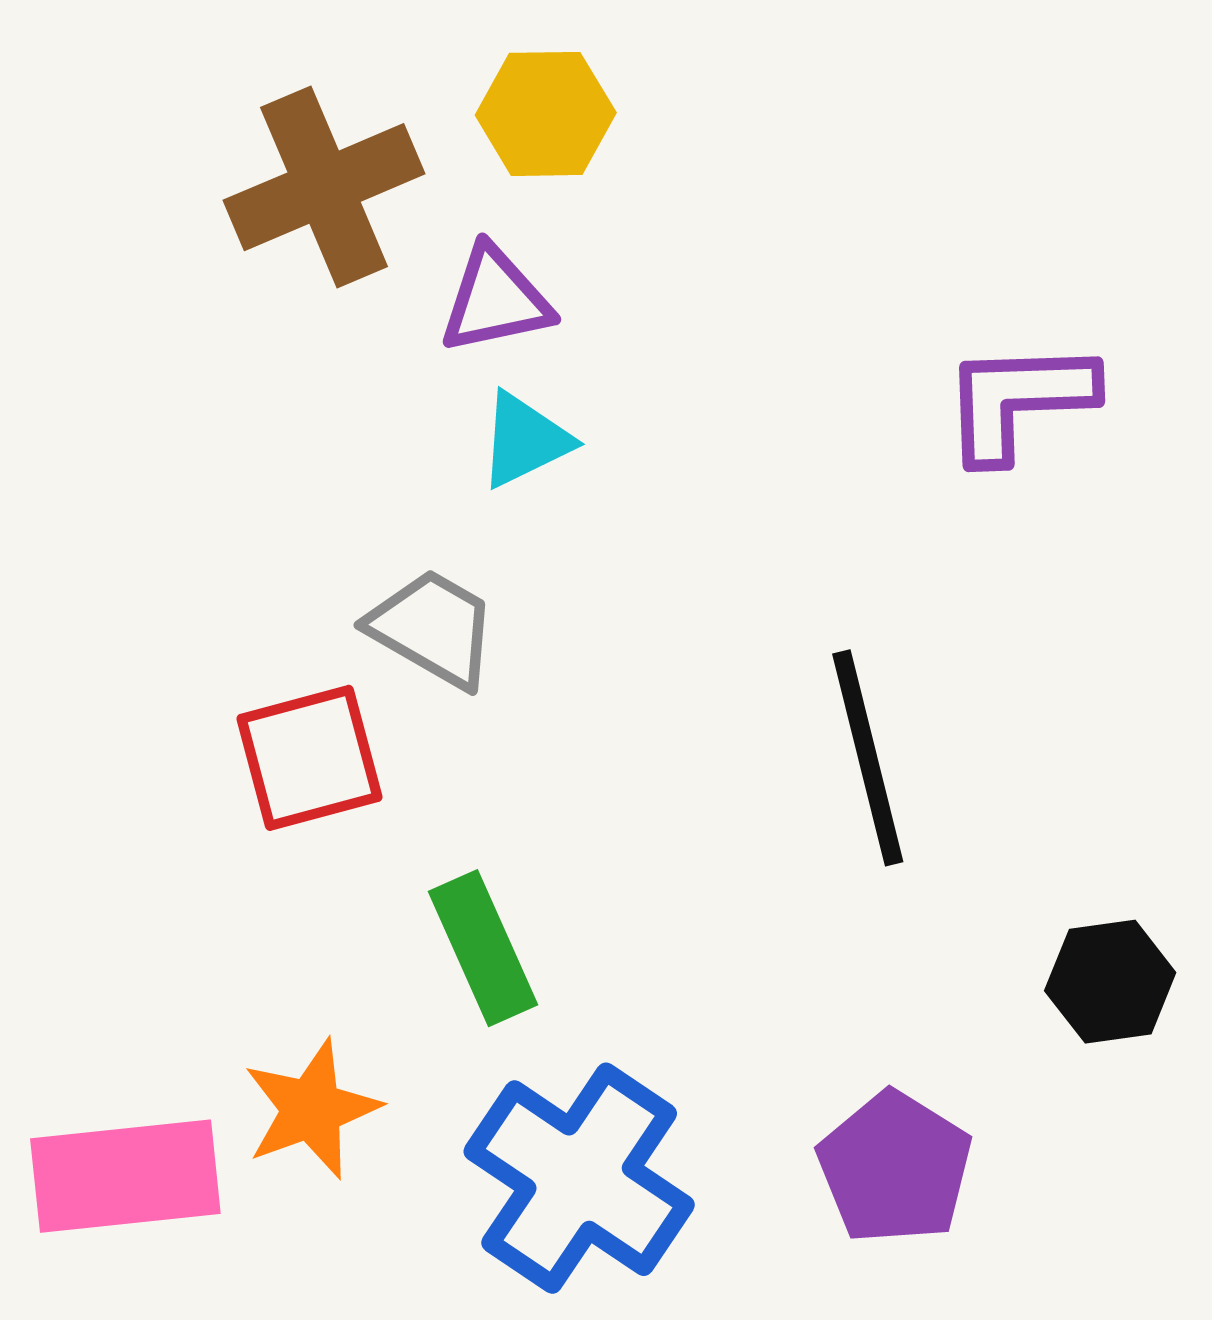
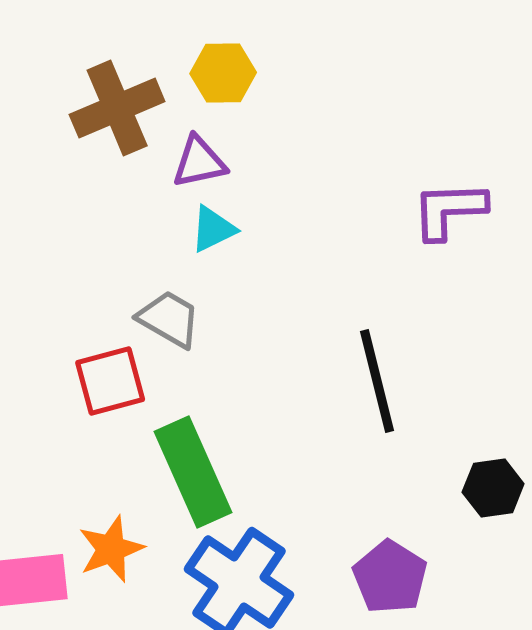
green rectangle: (483, 948) -> (193, 472), size x1.5

